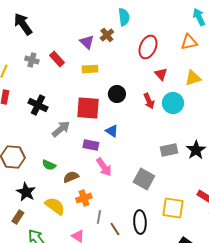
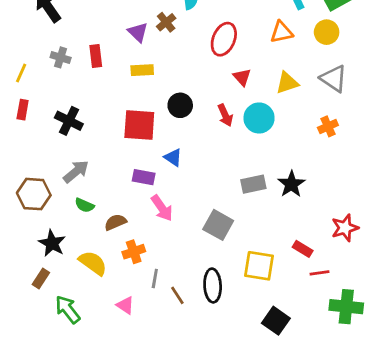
red rectangle: (57, 59) -> (96, 56), turned 35
gray arrow: (61, 129) -> (76, 171), moved

